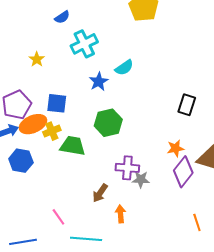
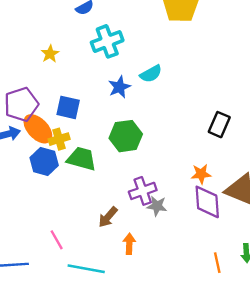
orange ellipse: (33, 124) -> (38, 129), turned 64
blue hexagon: (21, 161) -> (44, 162), moved
purple cross: (127, 168) -> (143, 191), turned -30
purple diamond: (183, 172) -> (207, 202), turned -48

